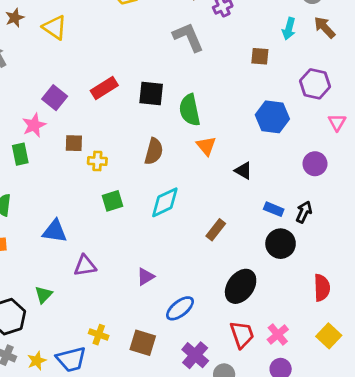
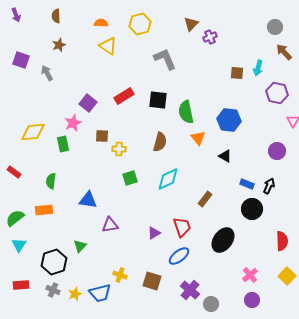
yellow triangle: (55, 27) -> (108, 46), moved
cyan arrow: (289, 29) -> (258, 68), moved
gray L-shape: (188, 37) -> (165, 59), moved
blue hexagon: (272, 117) -> (229, 120), moved
red trapezoid: (242, 335) -> (182, 227), moved

